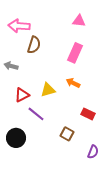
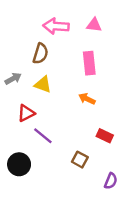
pink arrow: (19, 26) -> (56, 26), moved
pink rectangle: (75, 53) -> (89, 63), turned -30
gray arrow: (11, 66) -> (13, 79), turned 136
yellow triangle: (48, 90) -> (43, 85), moved, turned 35

